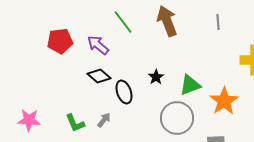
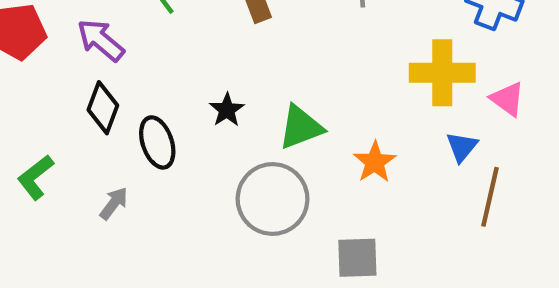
black diamond: (99, 76) -> (103, 108), turned 70
orange star: (224, 101) -> (375, 162), size x0.7
green L-shape: (75, 123) -> (35, 177), moved, turned 75

